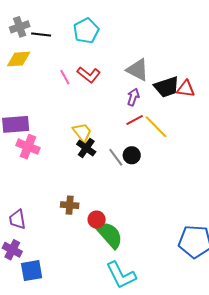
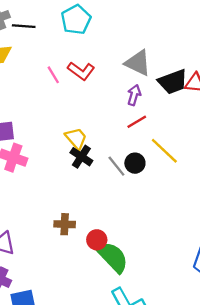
yellow line: (156, 127) -> (164, 151), moved

